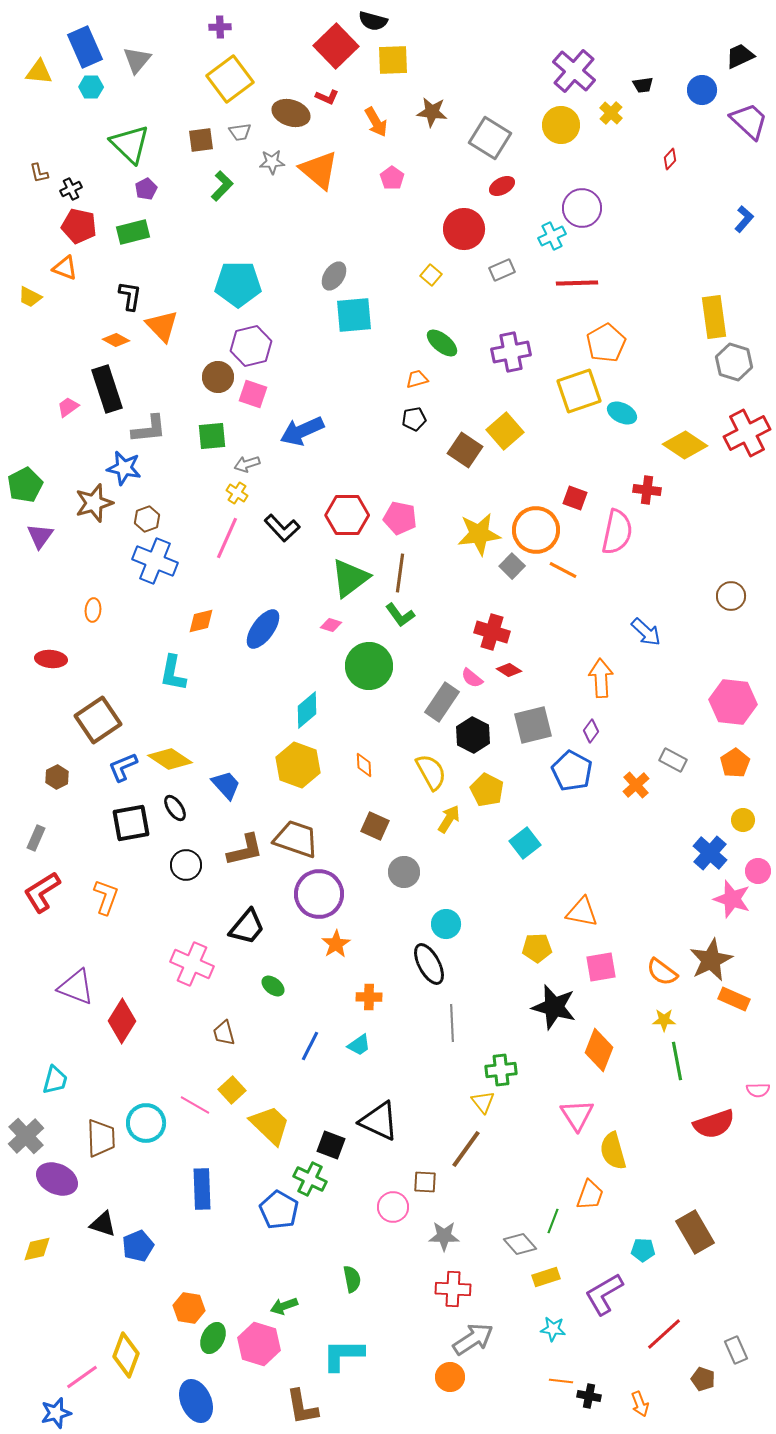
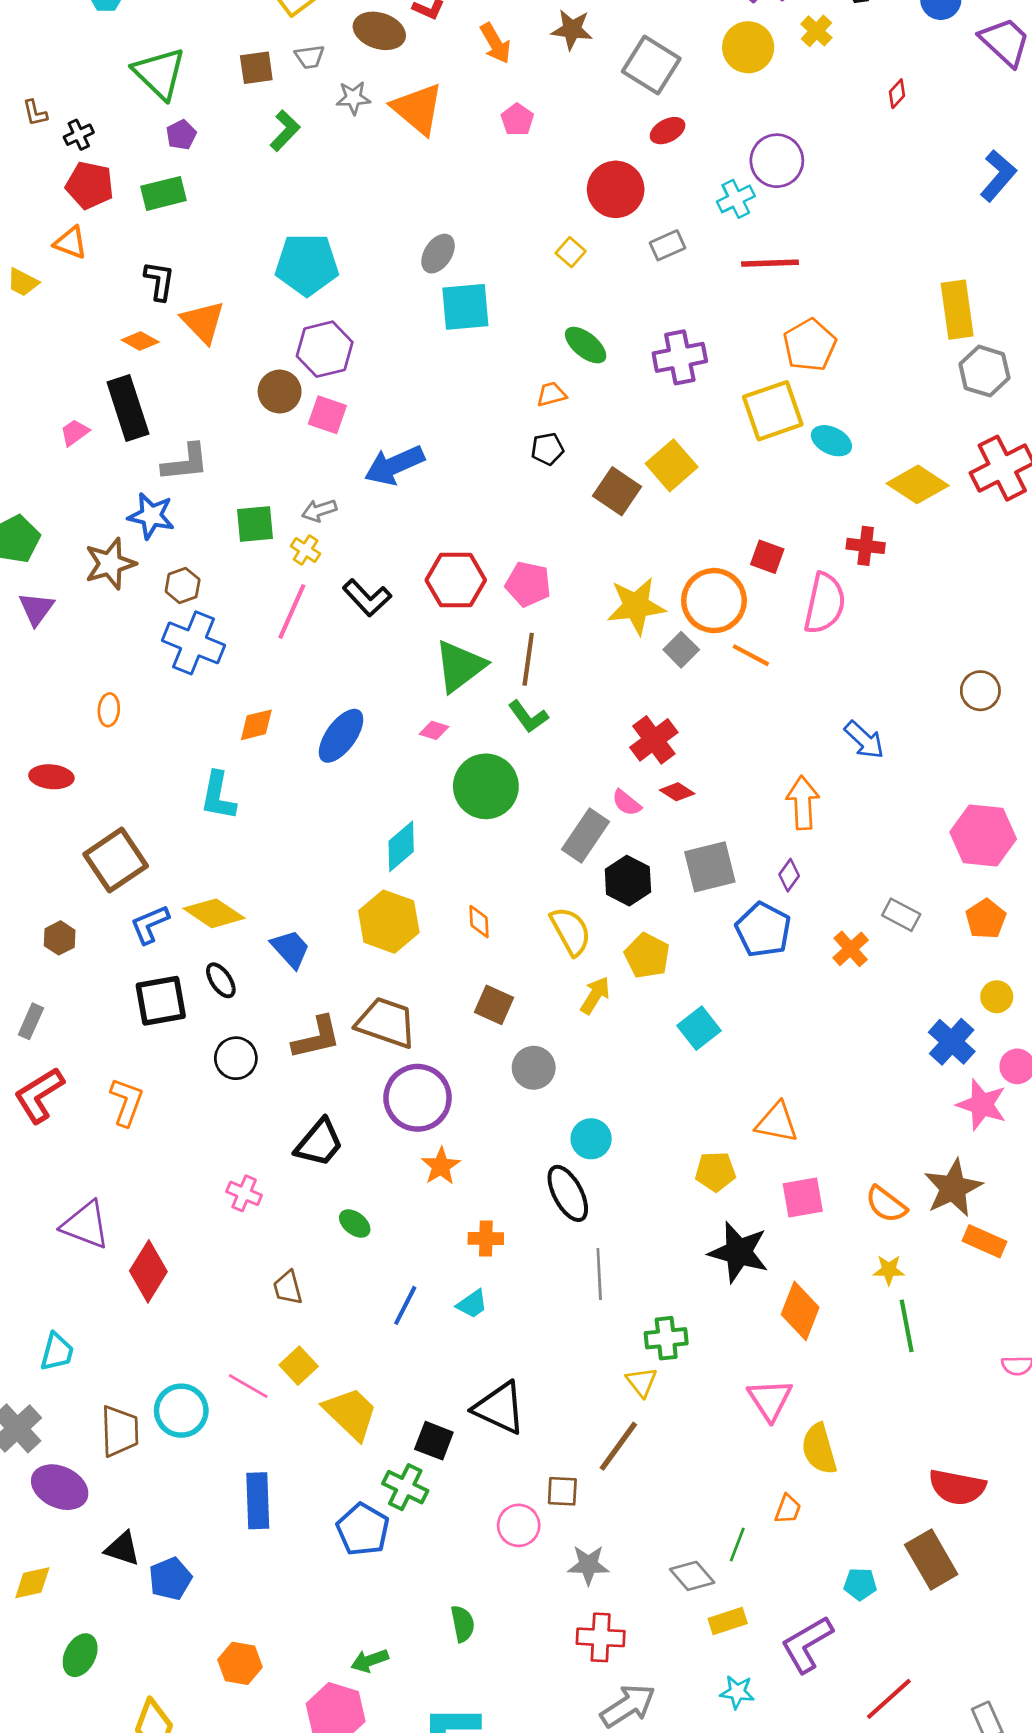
blue L-shape: (744, 219) -> (998, 176), size x1.4
green square: (212, 436) -> (255, 524), moved
red cross: (492, 632) -> (654, 740), turned 36
pink cross: (192, 964) -> (244, 1193), size x0.6
red semicircle: (714, 1124) -> (957, 1487), moved, turned 30
orange trapezoid: (590, 1195) -> (788, 1509), size x0.7
green ellipse: (213, 1338) -> (80, 1655), moved

